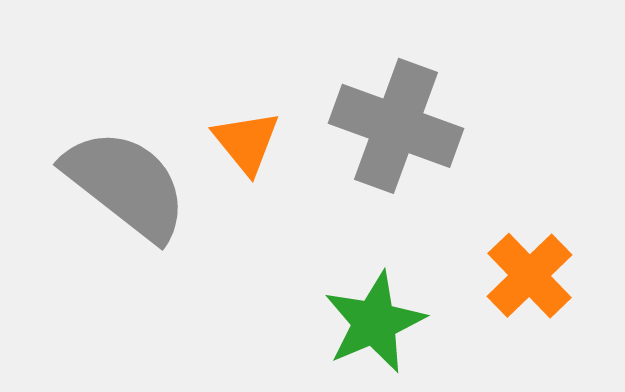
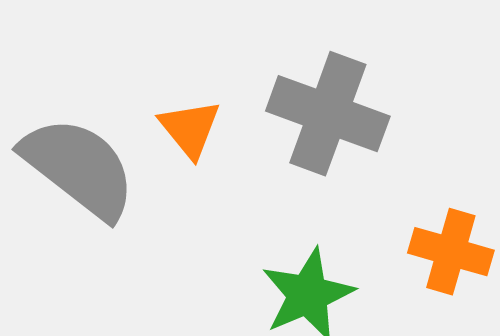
orange cross: (530, 276) -> (451, 252), turned -30

